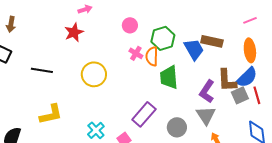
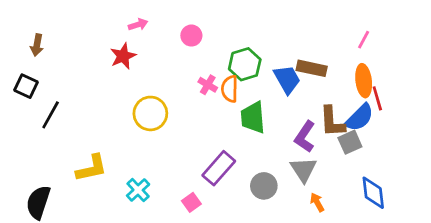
pink line: (250, 20) -> (364, 40), turned -40
pink circle: (130, 25) -> (191, 36), moved
black line: (42, 70) -> (51, 115), moved, turned -70
red line: (257, 95) -> (377, 98), moved
cyan cross: (96, 130) -> (138, 190), moved

